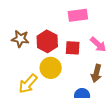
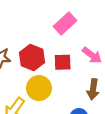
pink rectangle: (78, 15) -> (65, 23), turned -30

